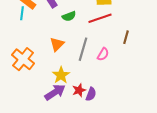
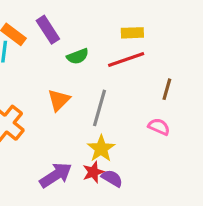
pink semicircle: (103, 54) -> (159, 127), moved, turned -96
yellow star: (61, 75) -> (101, 149), moved
purple semicircle: (91, 94) -> (112, 178), turned -80

